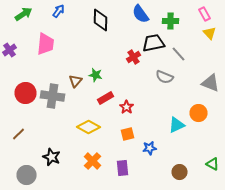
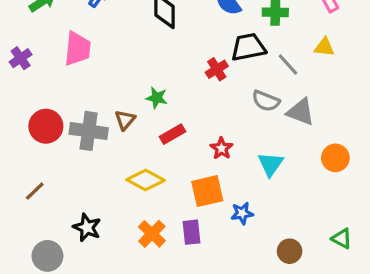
yellow triangle: (210, 33) -> (324, 47), moved, turned -40
brown triangle: (76, 81) -> (125, 120), moved
gray triangle: (210, 83) -> (301, 112), moved
red star: (126, 107) -> (221, 148), moved
orange circle: (198, 113) -> (335, 158), moved
cyan triangle: (176, 125) -> (271, 164), moved, turned -30
orange square: (128, 134) -> (207, 191), size x1.5
purple rectangle: (122, 168) -> (191, 232), moved

